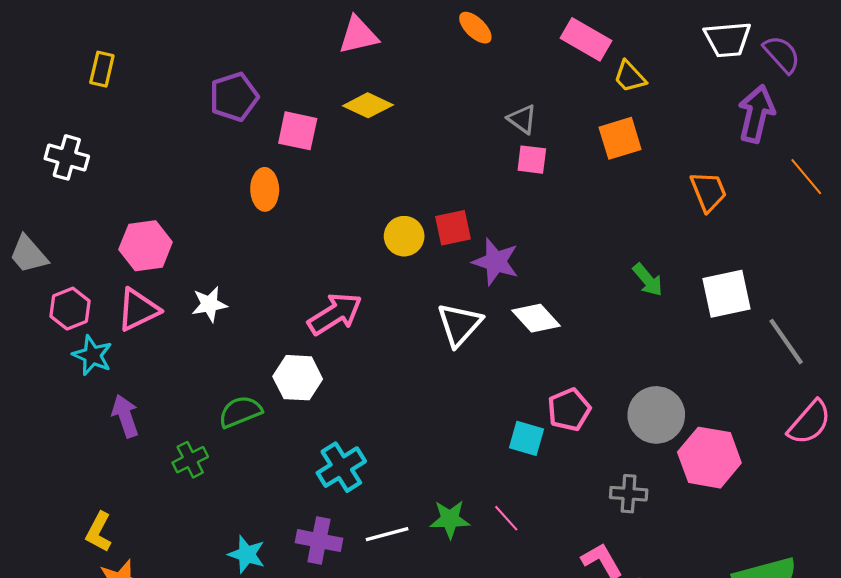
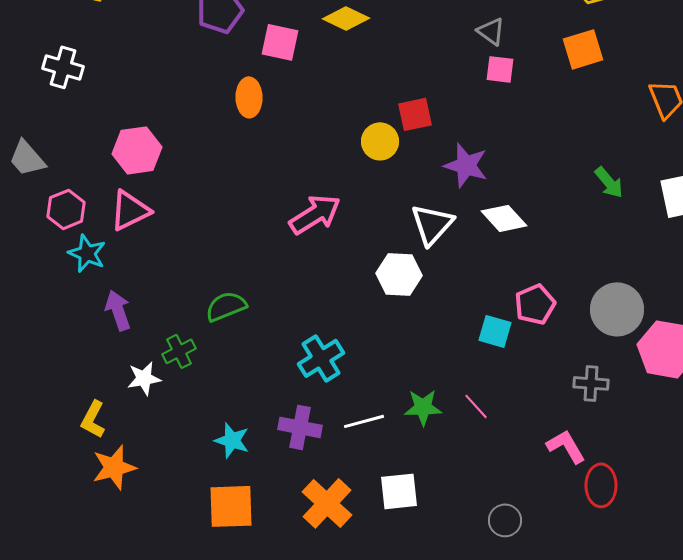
red square: (453, 228) -> (415, 114), moved
white star: (209, 304) -> (144, 378), moved
white hexagon: (298, 378) -> (399, 274), moved

